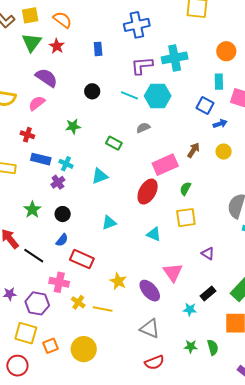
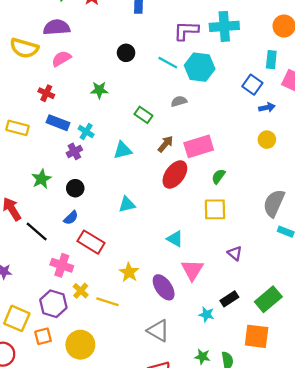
purple semicircle: (46, 78) -> (57, 27), moved, turned -45
brown arrow: (193, 150) -> (166, 144), moved
cyan triangle: (154, 234) -> (175, 239), moved
purple hexagon: (37, 303) -> (53, 304), moved

